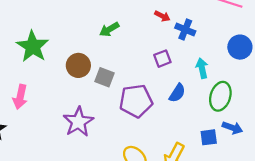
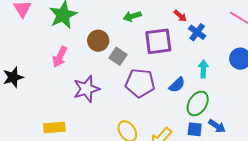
purple square: (162, 59) -> (158, 41), moved, size x1.8
green ellipse: (220, 96) -> (198, 103), moved
pink arrow: (20, 97) -> (60, 57), moved

